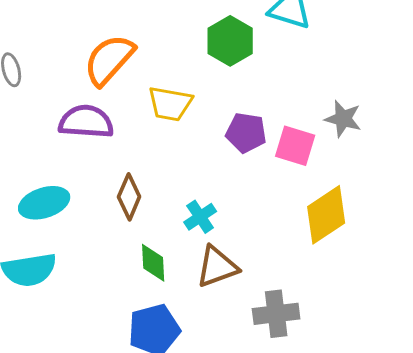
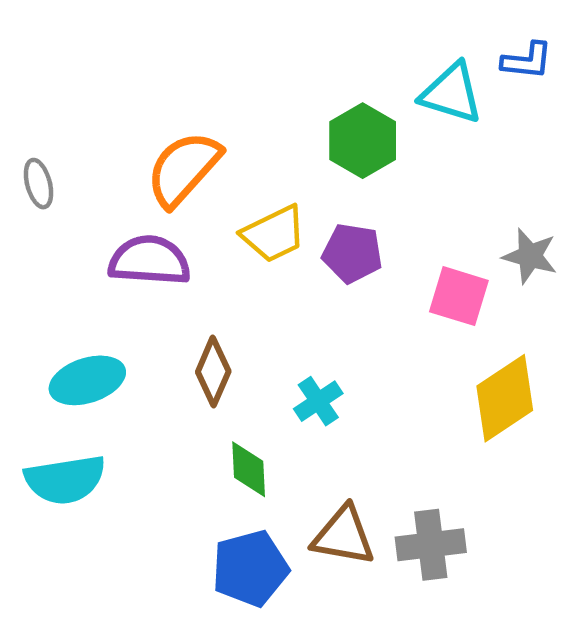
yellow trapezoid: (170, 104) -> (274, 234), turned -36
purple pentagon: (246, 133) -> (352, 253), moved
brown triangle: (217, 267) -> (343, 536), moved, turned 30

